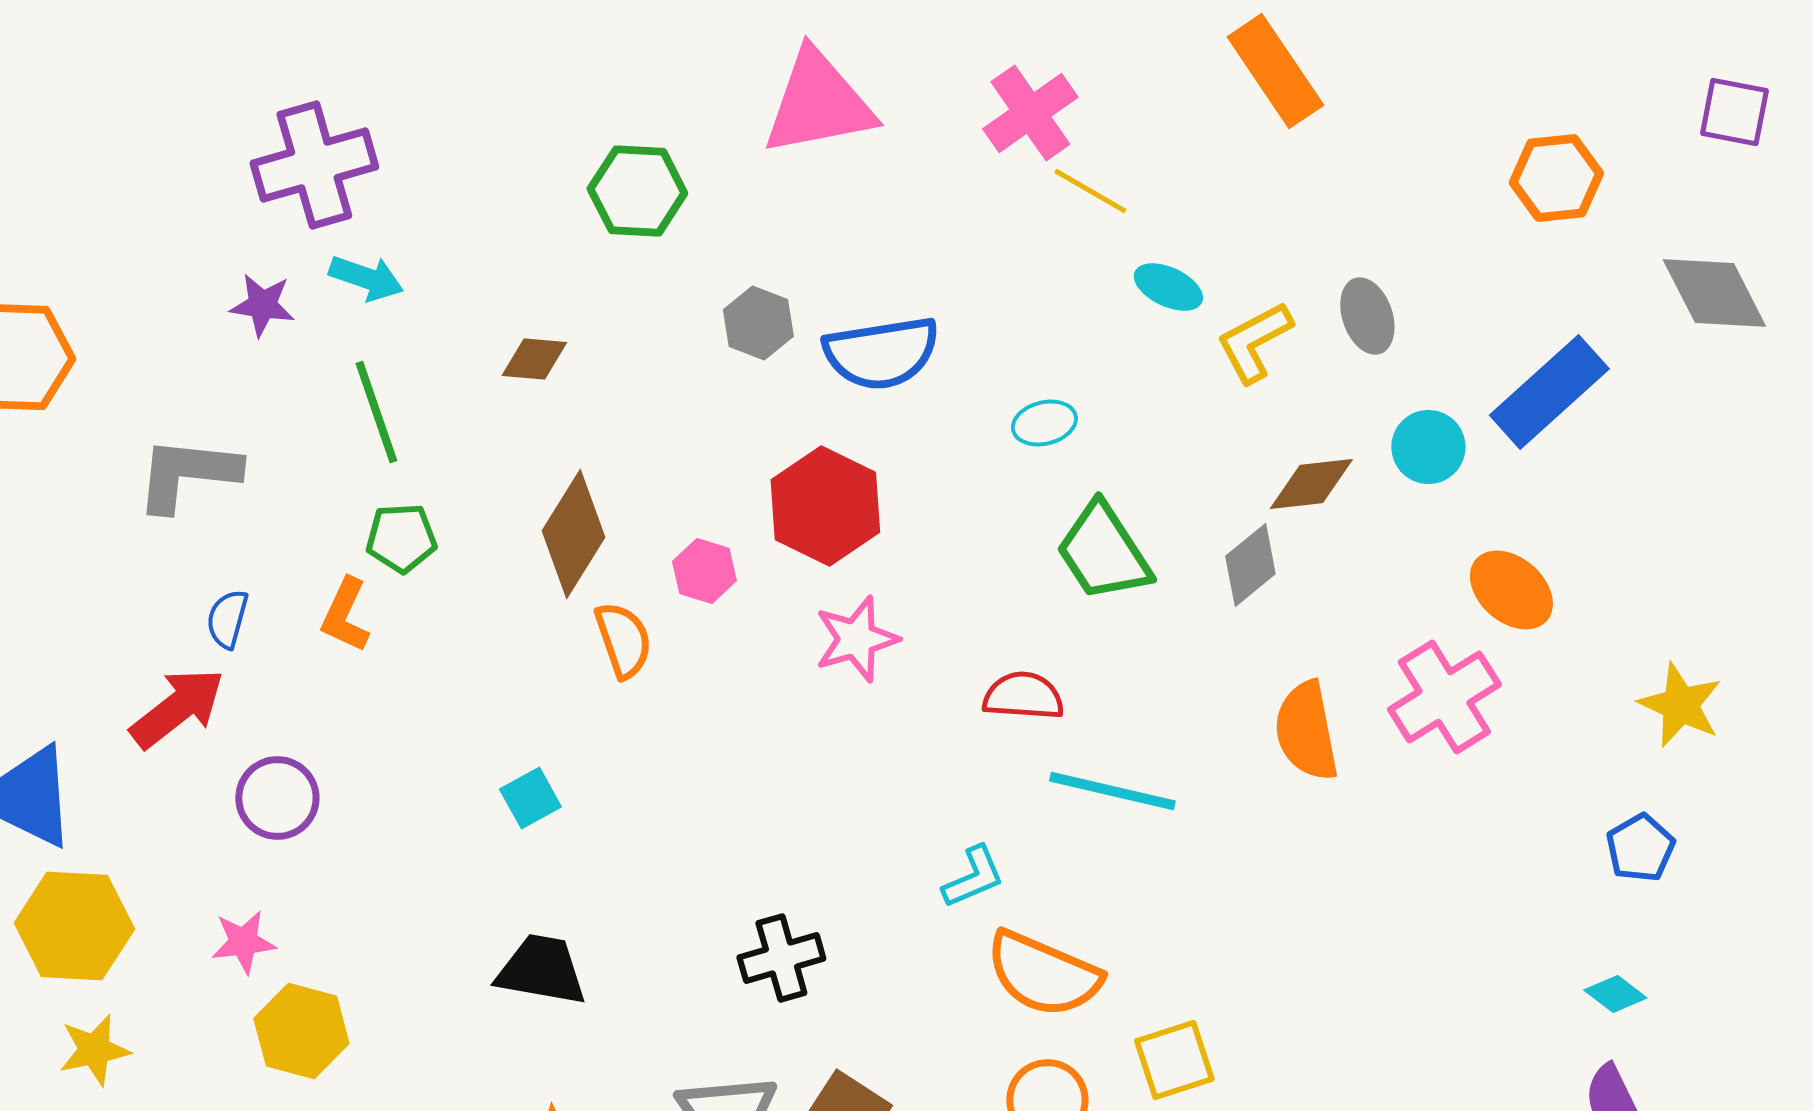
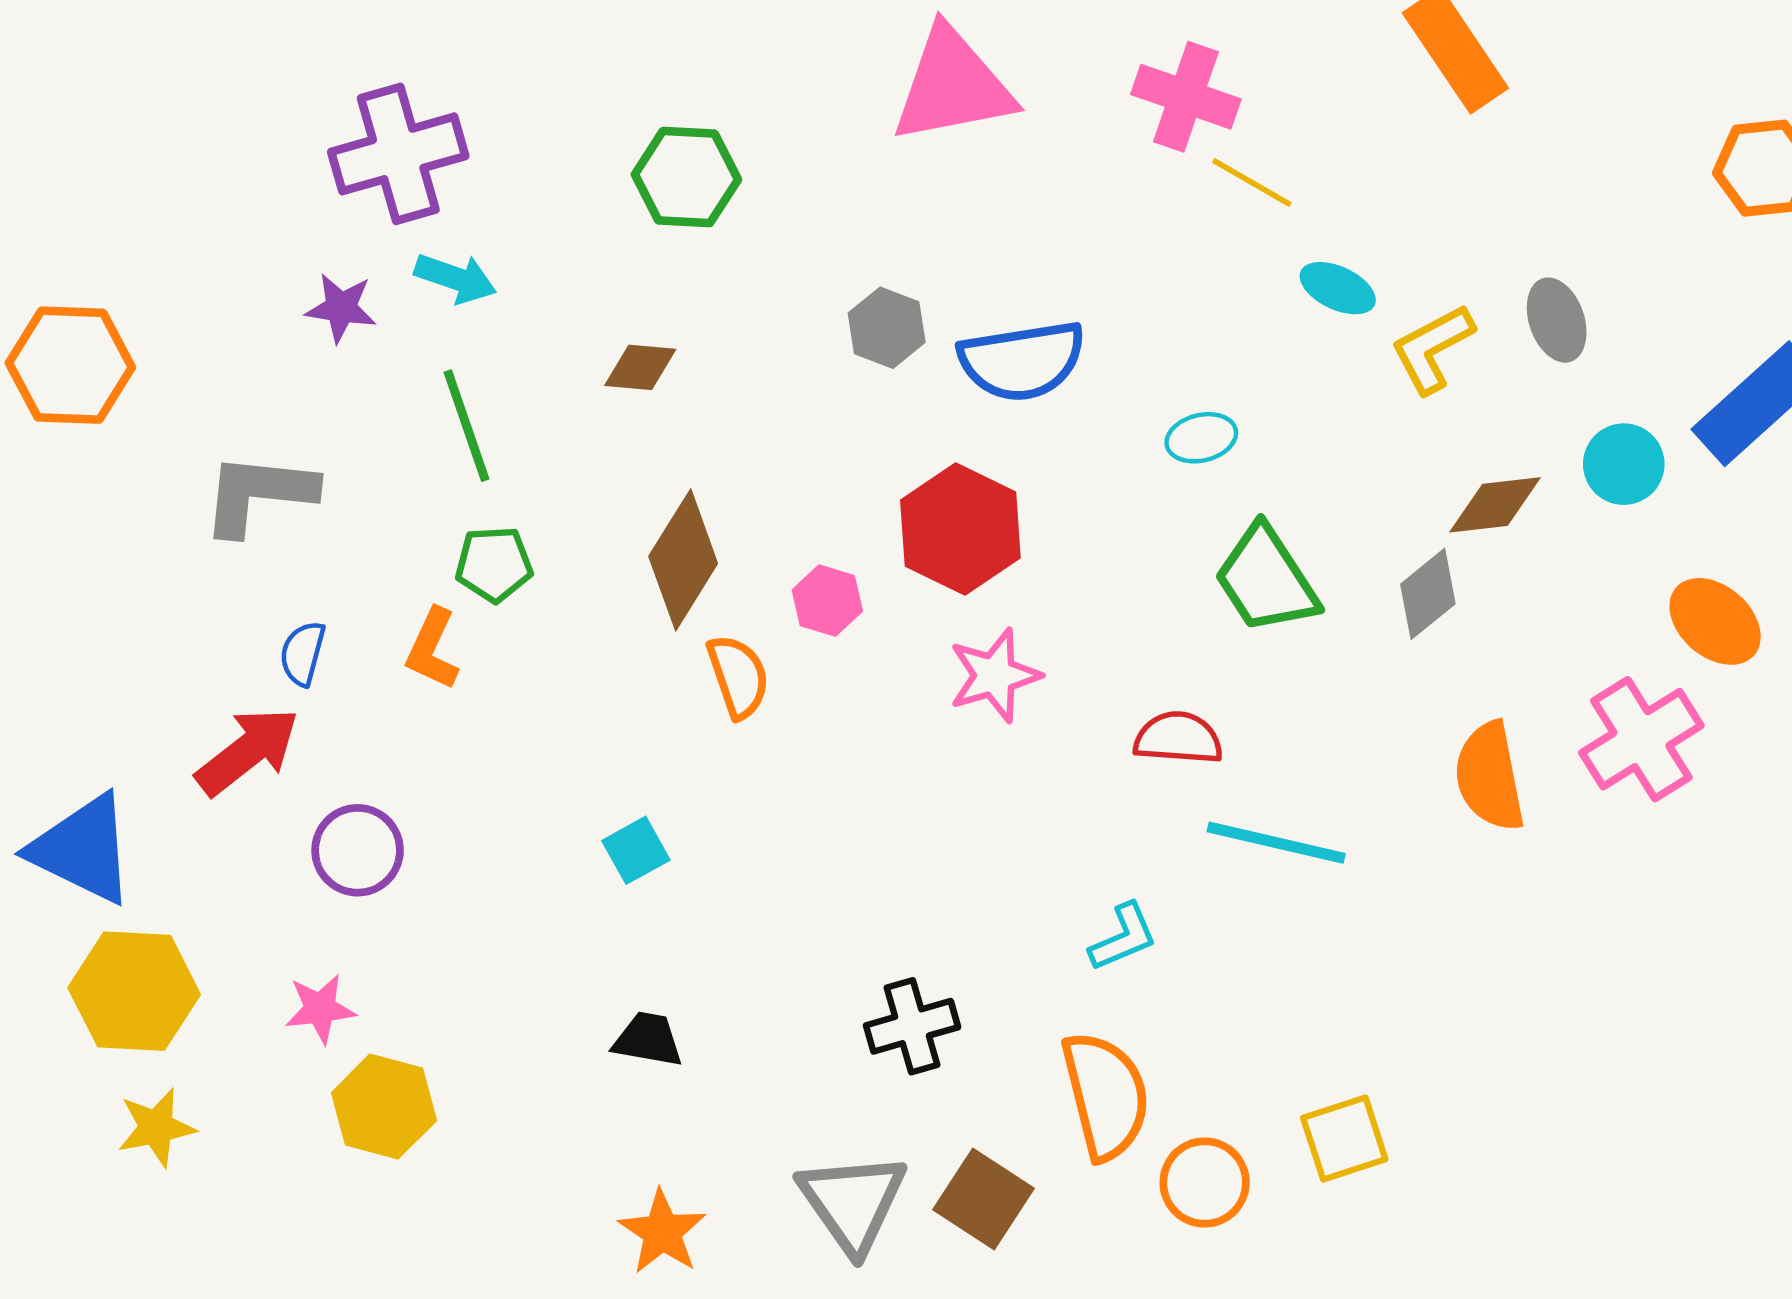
pink cross: (1030, 113) -> (1186, 97), turned -36
green hexagon: (637, 191) -> (686, 177), moved
black trapezoid: (541, 970) -> (648, 1039), size x0.7
orange semicircle: (1043, 974) -> (1106, 1096), moved, turned -127

